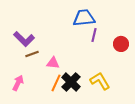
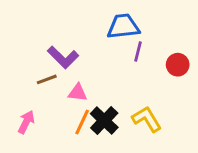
purple L-shape: (24, 39) -> (63, 57), moved

